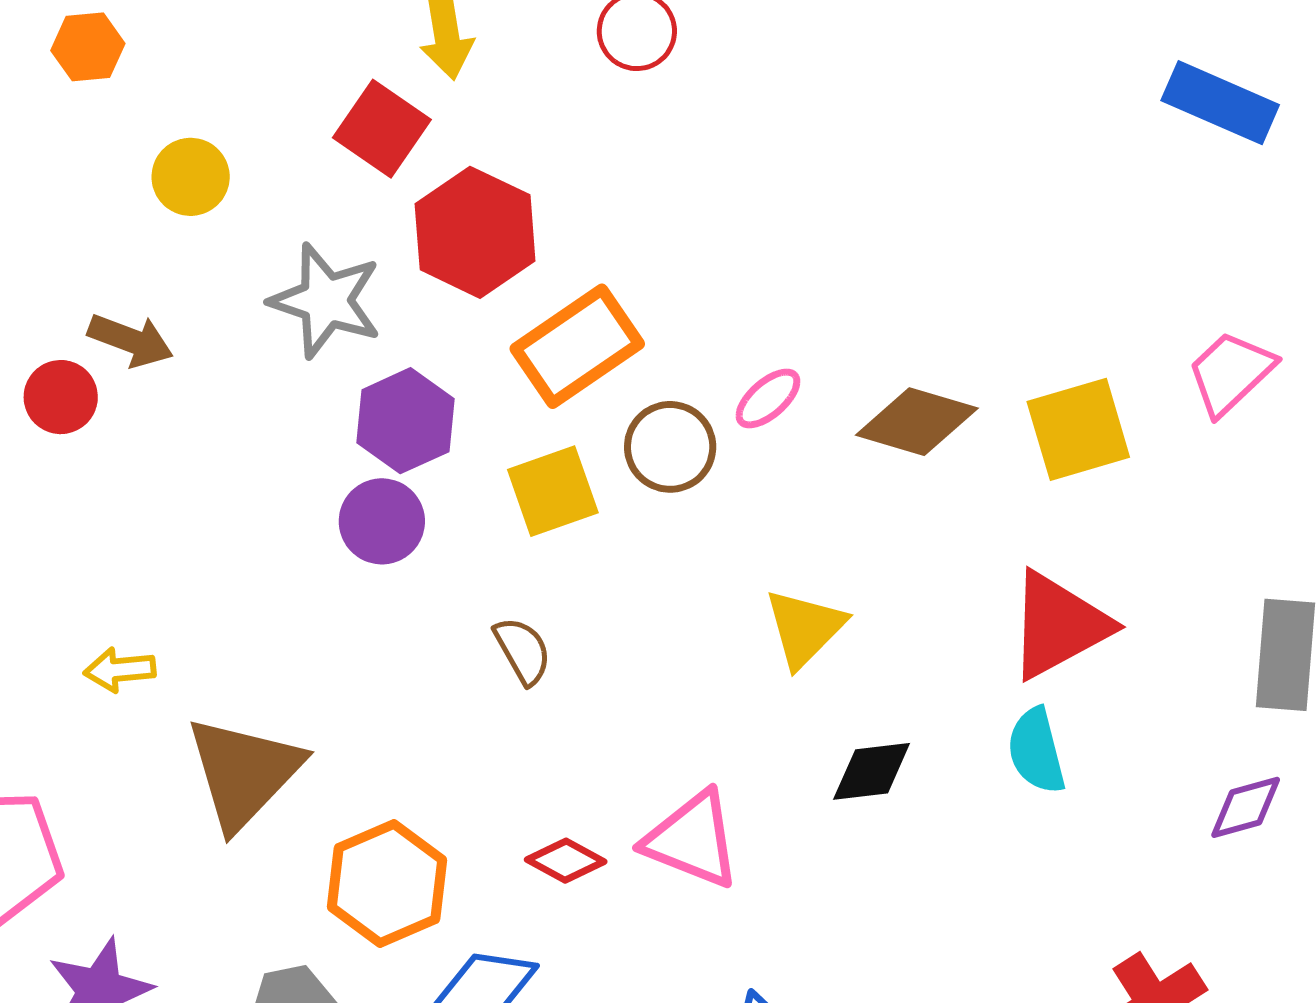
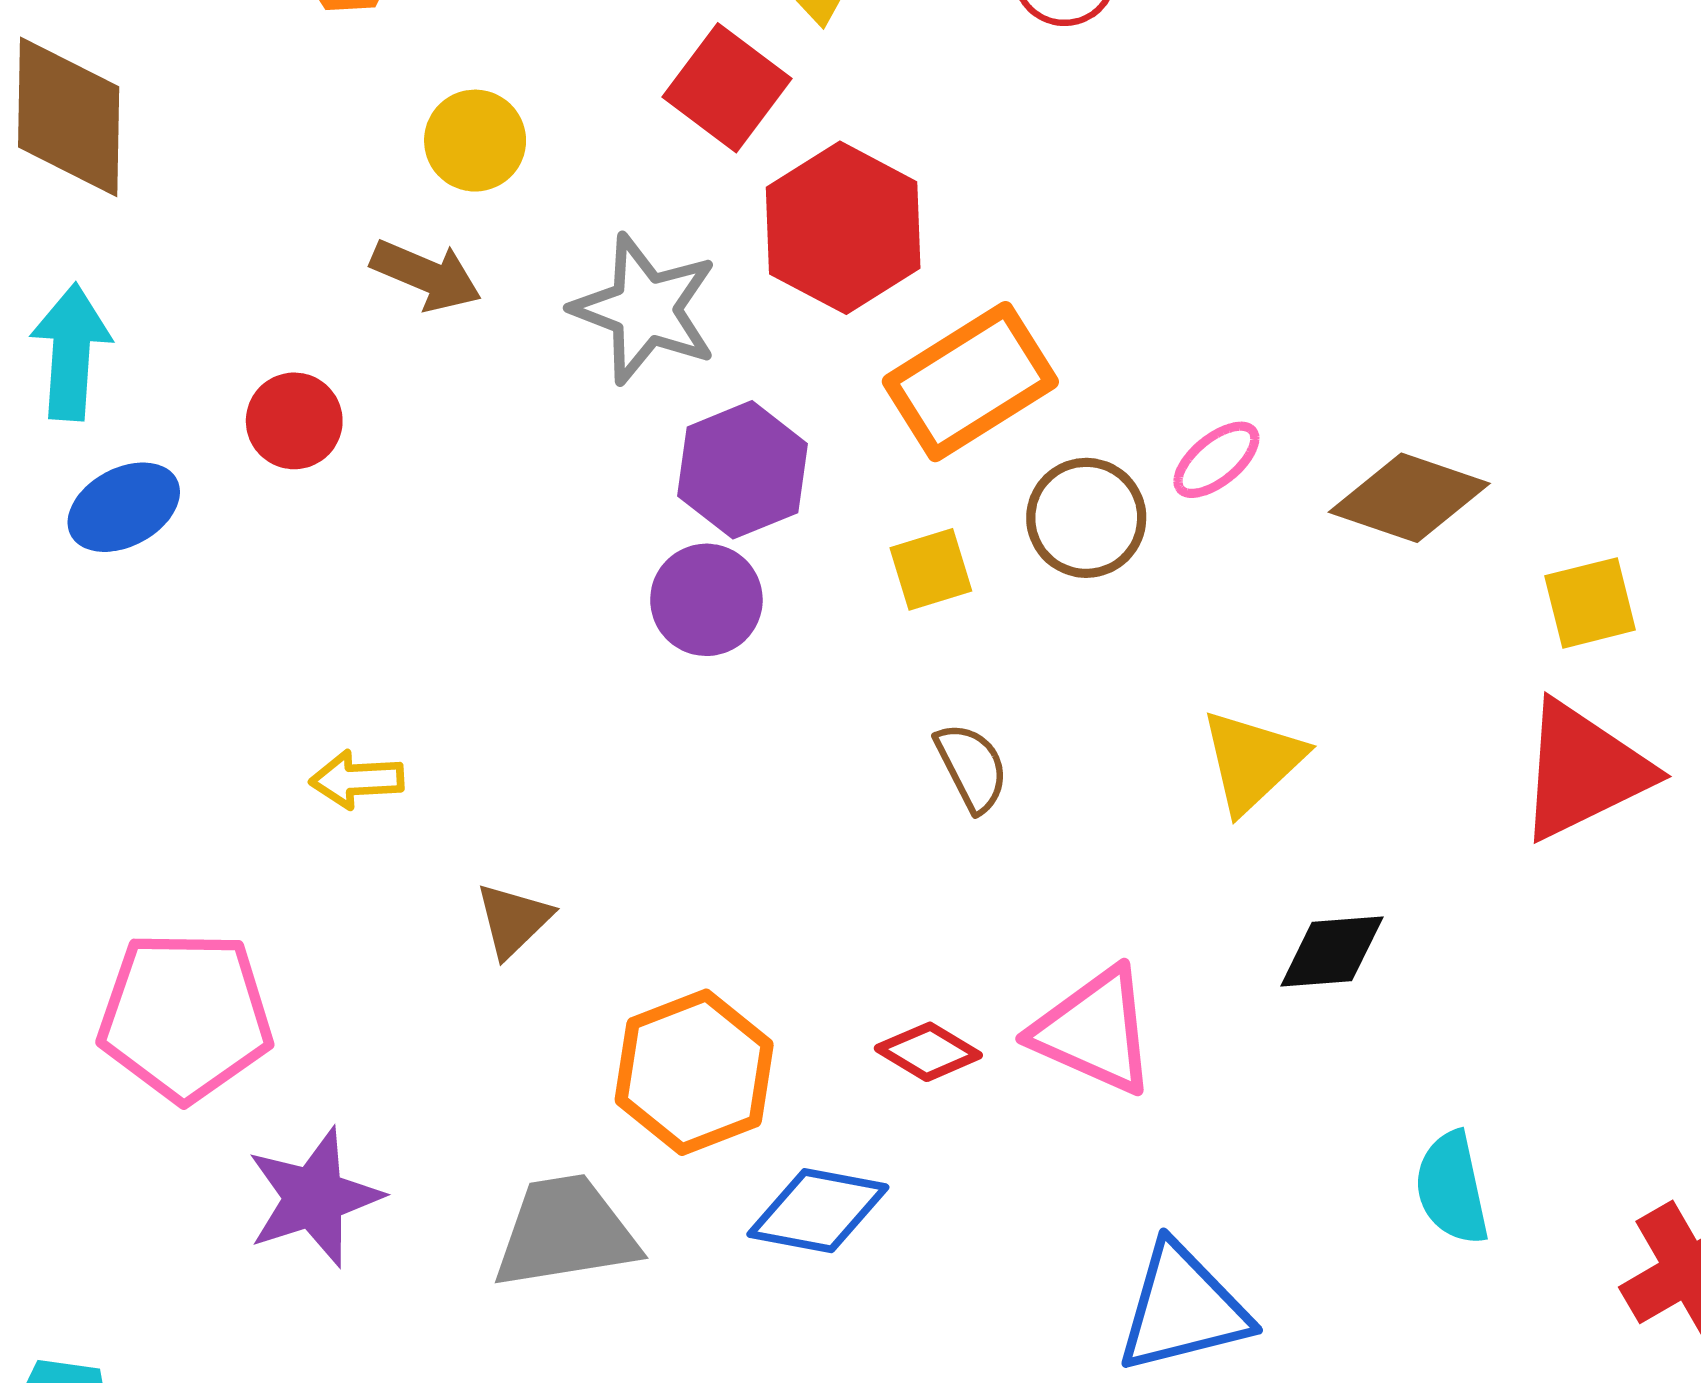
brown arrow: (131, 340) -> (426, 275), moved
yellow square: (1078, 429) -> (1590, 603), moved, size x0.7
yellow square: (553, 491) -> (931, 569), size x0.7
brown semicircle: (523, 651) -> (972, 767), moved
cyan semicircle: (1036, 751) -> (1452, 1188), moved
brown triangle: (244, 772) -> (513, 920), size x0.5

